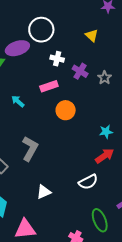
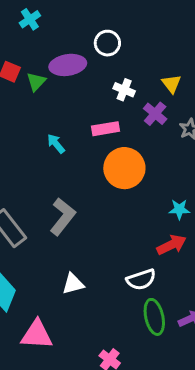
white circle: (41, 30) -> (107, 43), size x0.7
yellow triangle: (92, 35) -> (171, 84), moved
orange circle: (66, 110) -> (124, 168), size x1.4
green ellipse: (100, 220) -> (154, 317), moved

